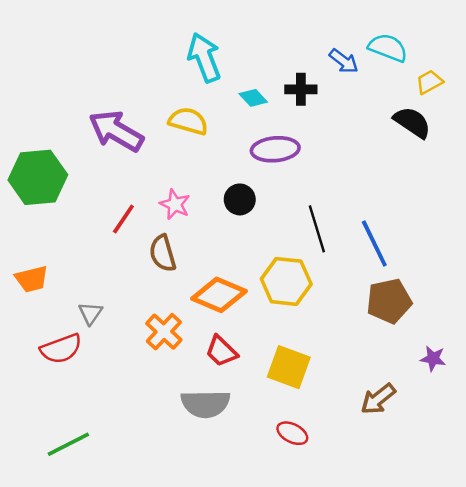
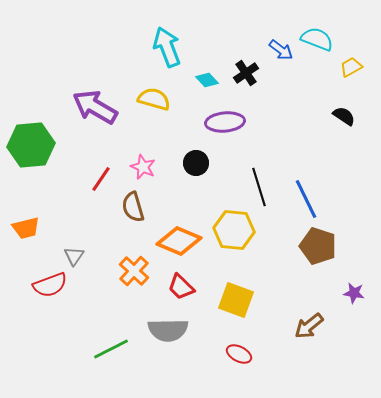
black cross: (301, 89) -> (246, 73), turned -35
black semicircle: (412, 122) -> (344, 116), moved, size x0.7
brown pentagon: (389, 301) -> (318, 246), turned 30
green line: (68, 444) -> (111, 349), moved

